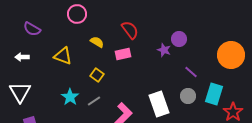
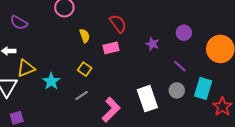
purple circle: (179, 39) -> (184, 33), moved
yellow semicircle: (97, 42) -> (85, 36), turned 40
yellow triangle: (63, 56) -> (26, 68), moved, turned -42
cyan star: (70, 97) -> (51, 81), moved

